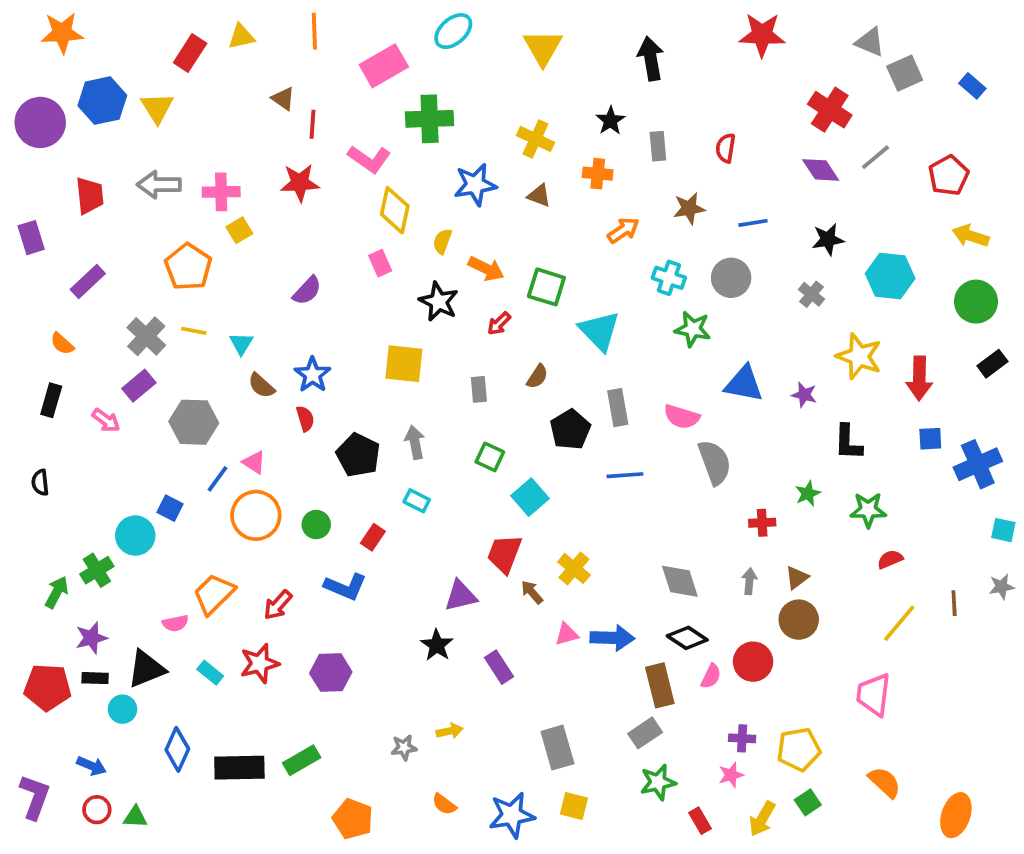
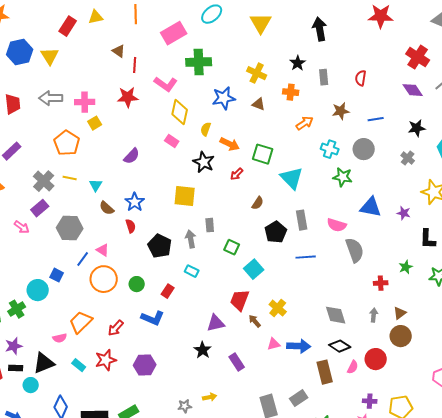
pink rectangle: (380, 263) -> (172, 141), turned -32
gray rectangle: (479, 389) -> (210, 225), moved
gray rectangle: (645, 733) -> (299, 398), moved

